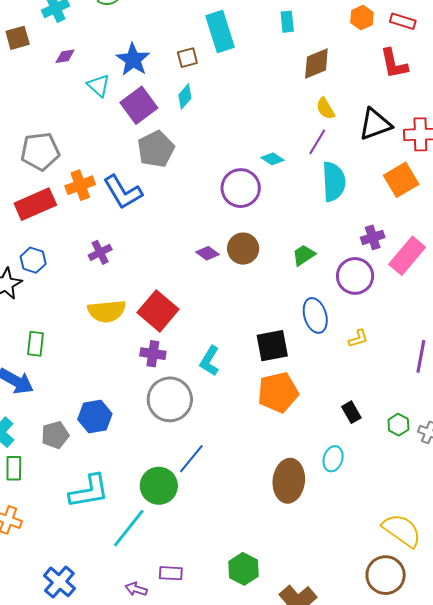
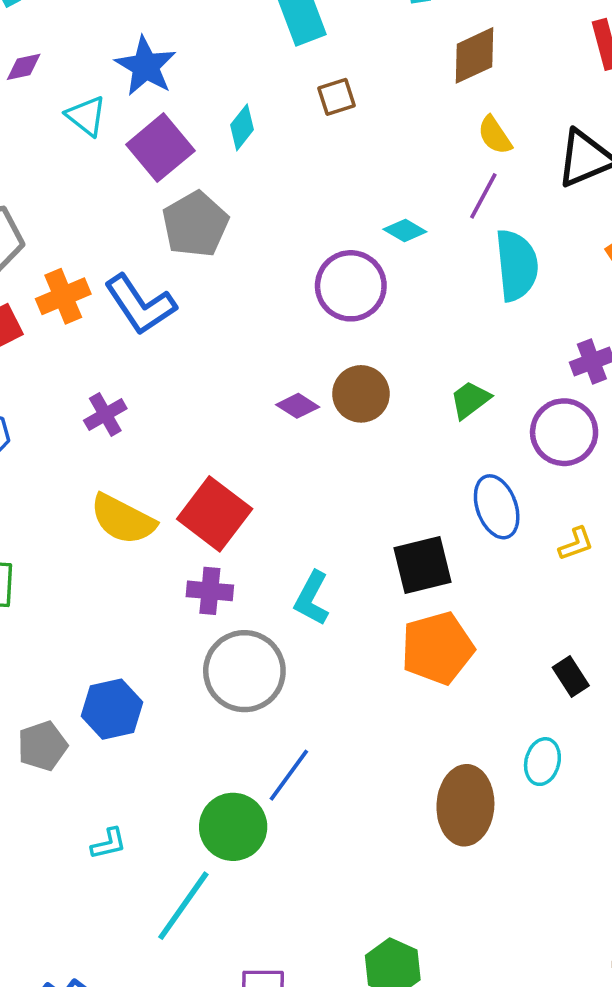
brown square: (187, 58) -> (336, 97), moved
yellow semicircle: (107, 311) -> (123, 519), turned 36
cyan L-shape: (89, 491) -> (109, 844), size x0.5

